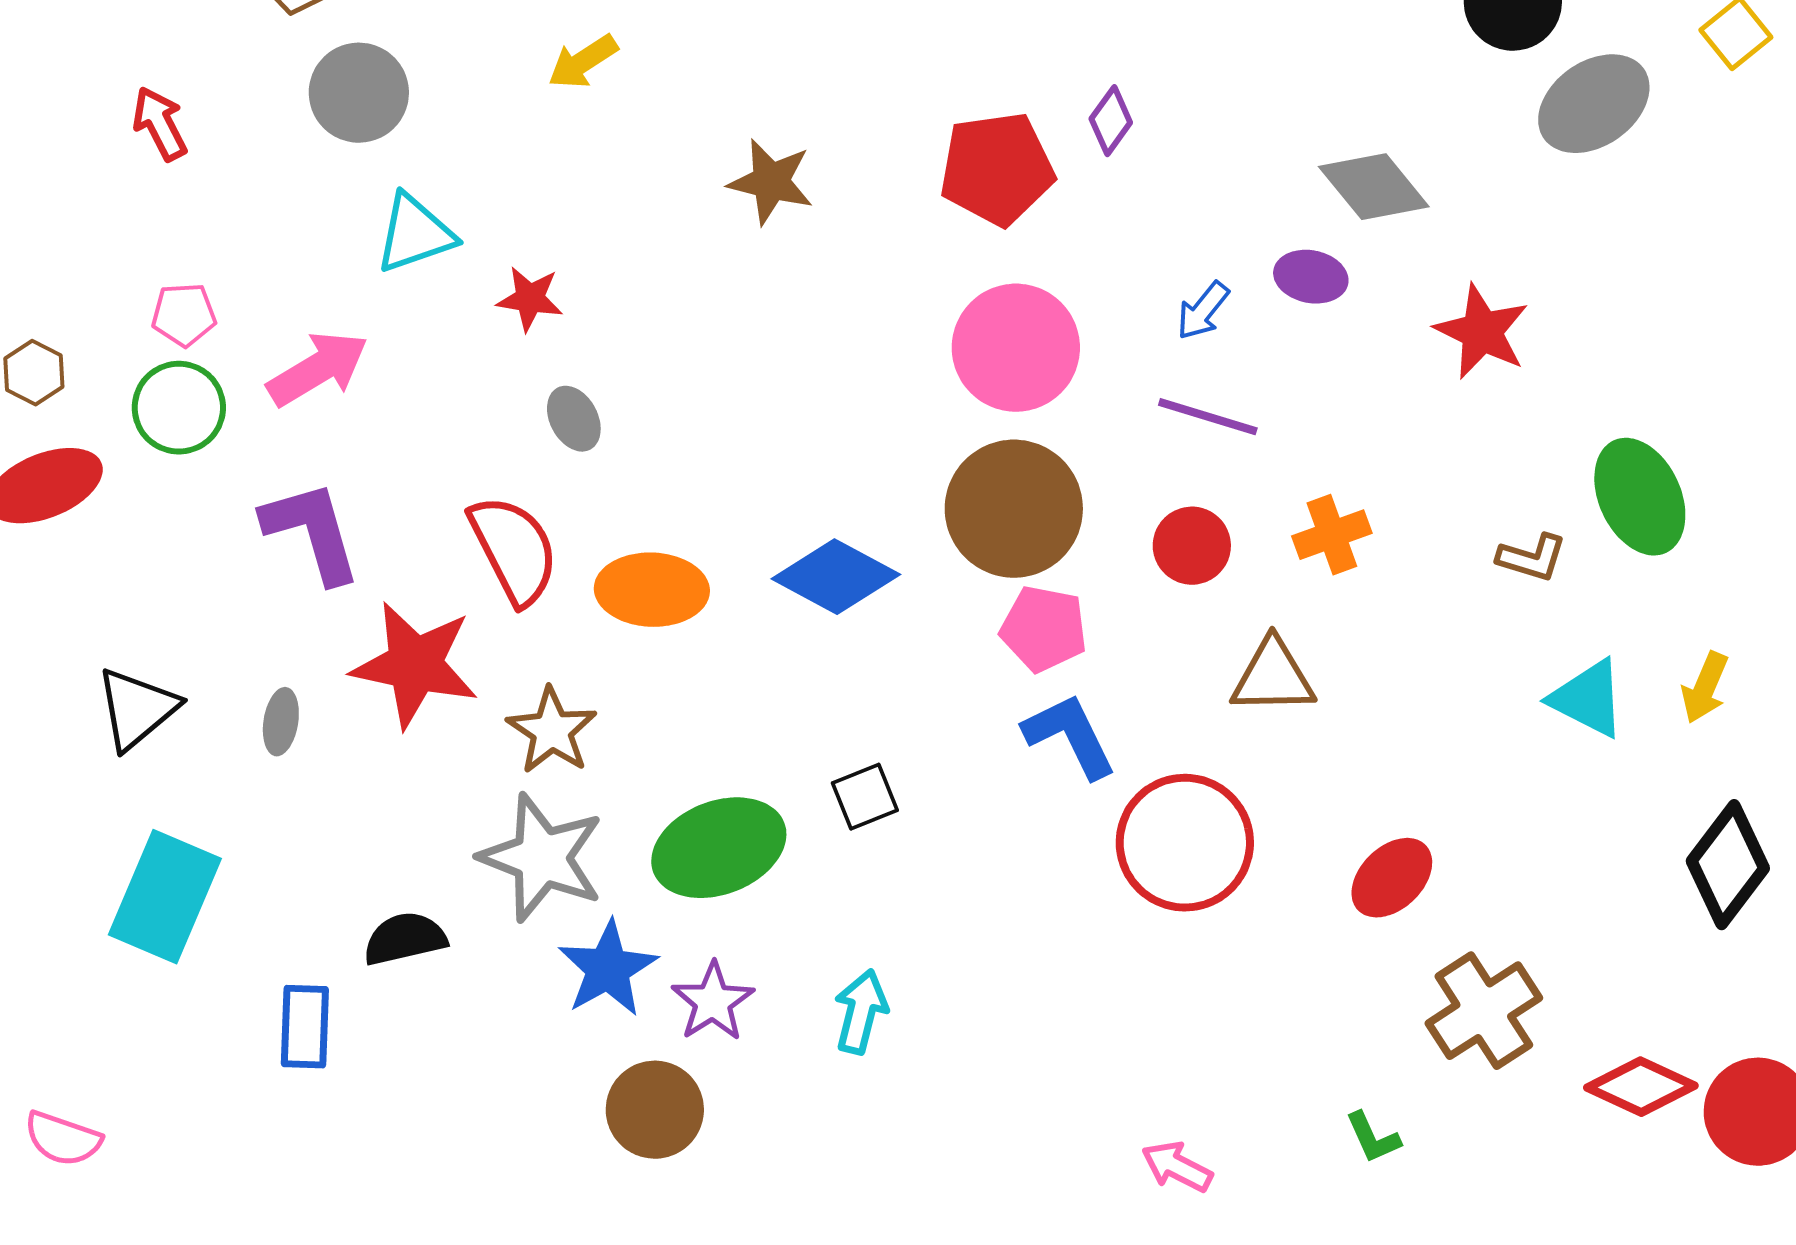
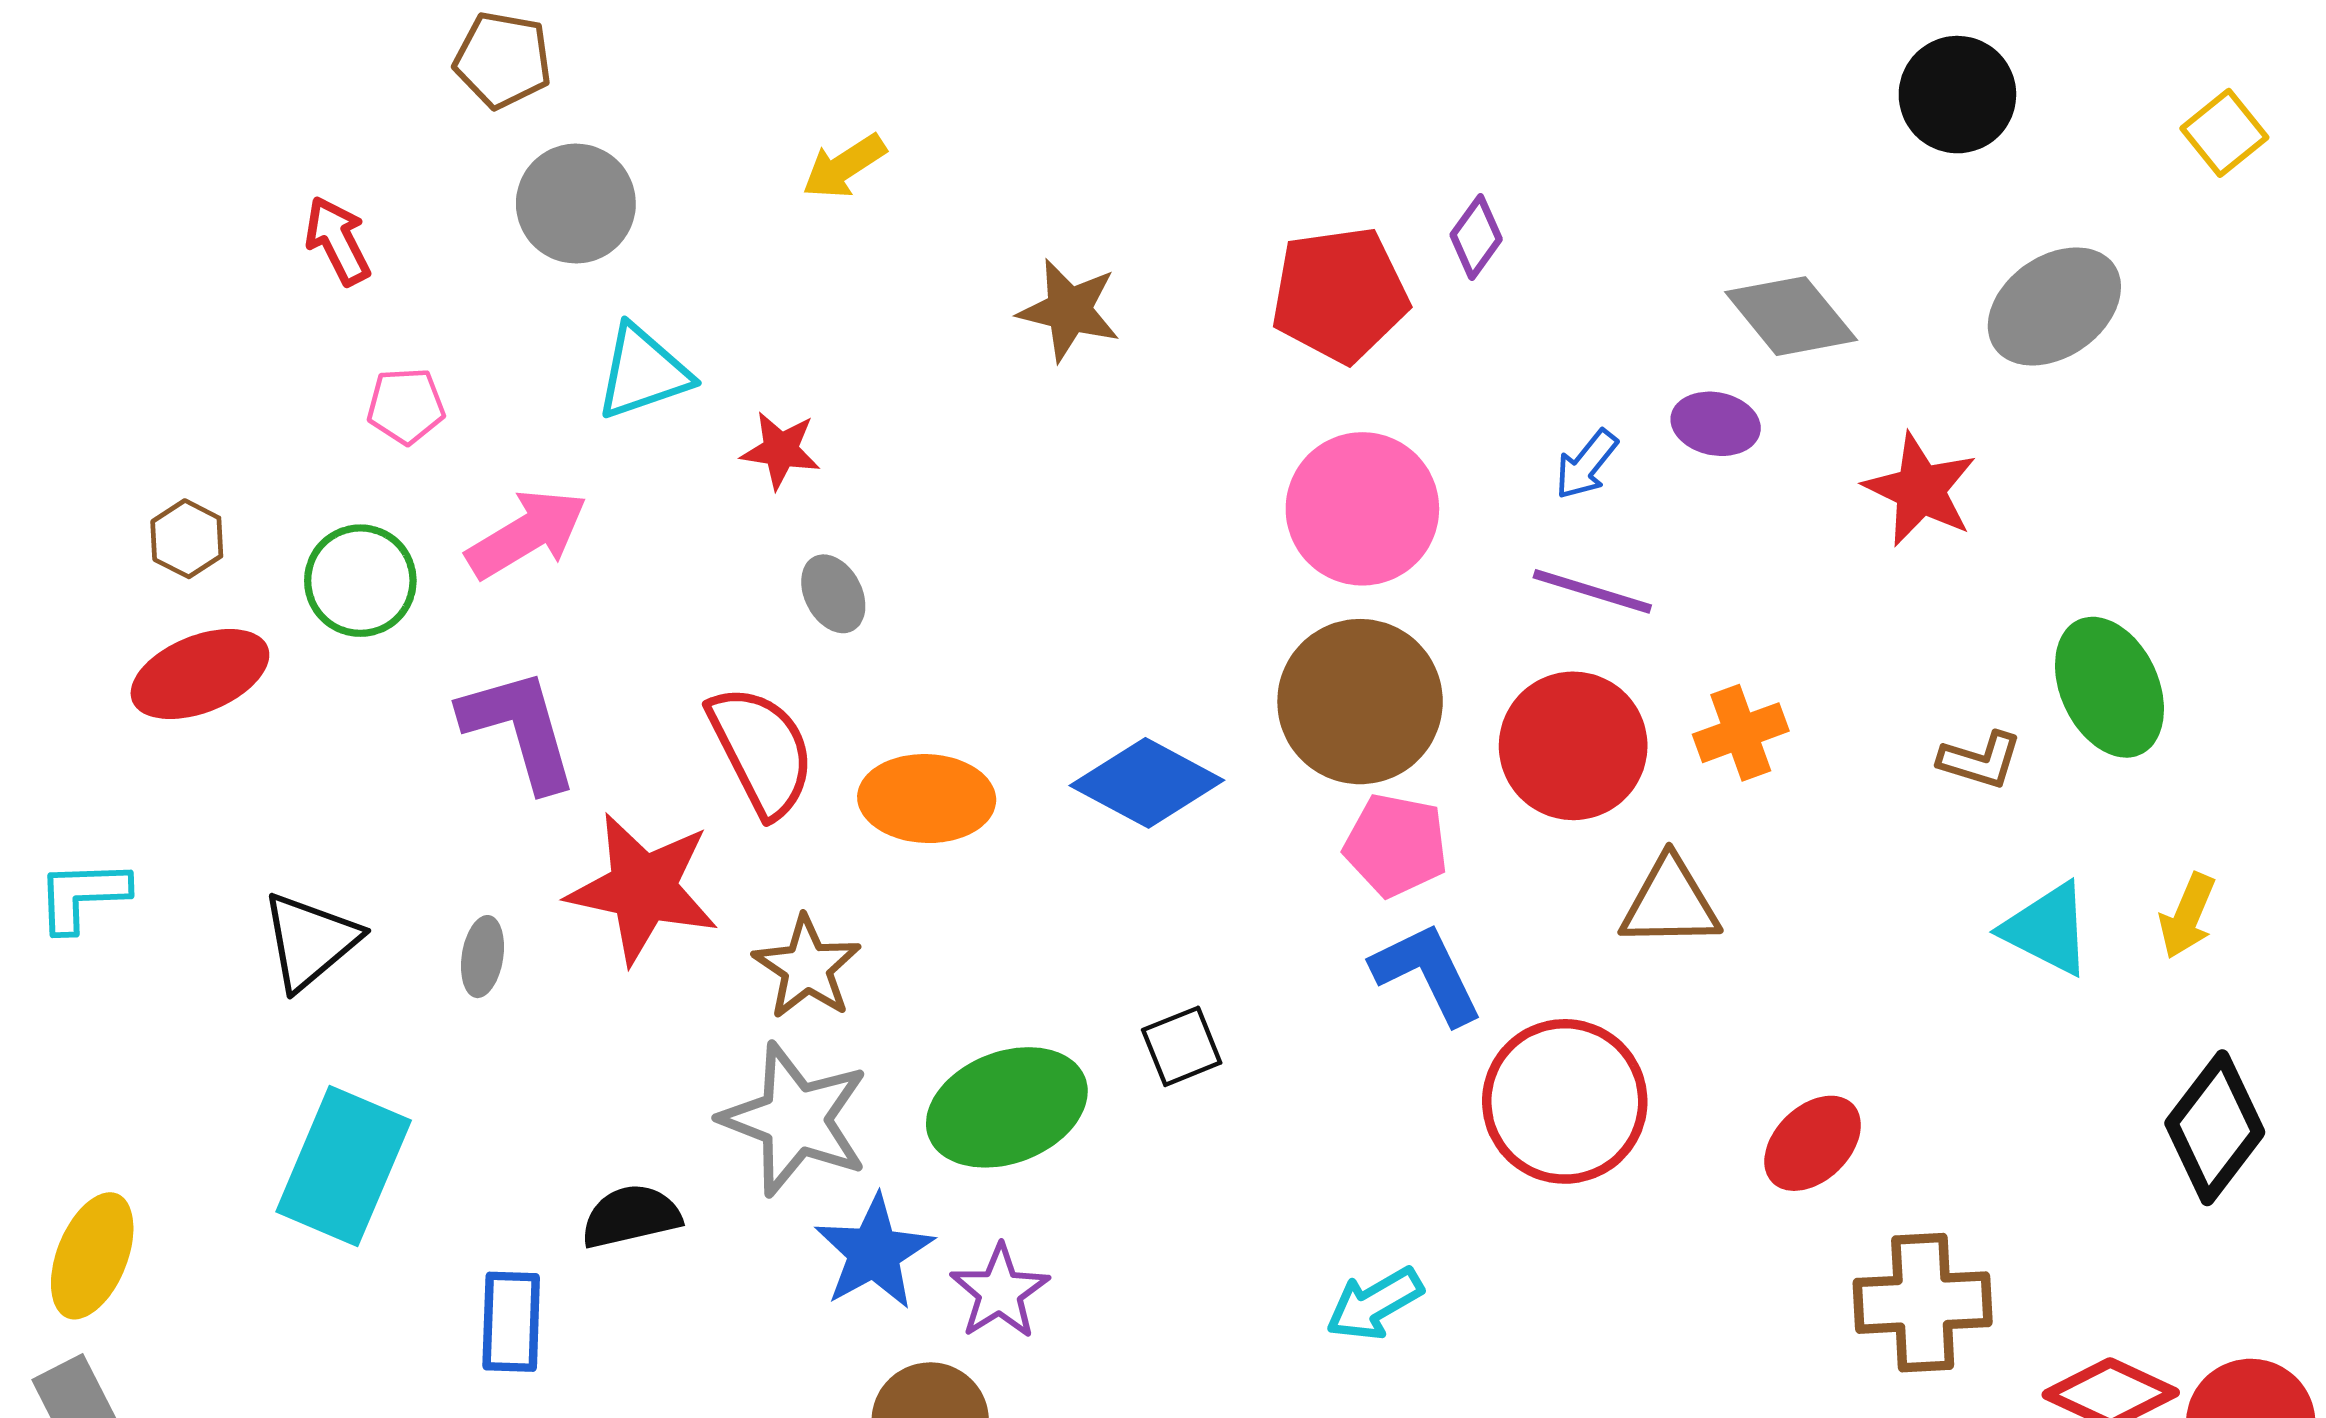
gray ellipse: (1594, 104) -> (2054, 306), moved
pink pentagon: (184, 315) -> (406, 406), moved
red circle: (1192, 546) -> (1573, 746), size x1.6
brown cross: (1484, 1011) -> (1923, 1303), turned 30
cyan arrow: (861, 1012) -> (1374, 1304), moved, turned -134

